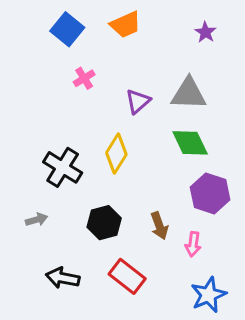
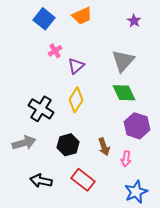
gray triangle: (189, 94) -> (123, 61), turned -50
purple triangle: (138, 101) -> (76, 66), moved
gray arrow: (37, 220) -> (24, 143), size x1.6

